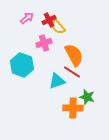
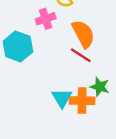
cyan triangle: (57, 81) -> (62, 98), moved, turned -42

